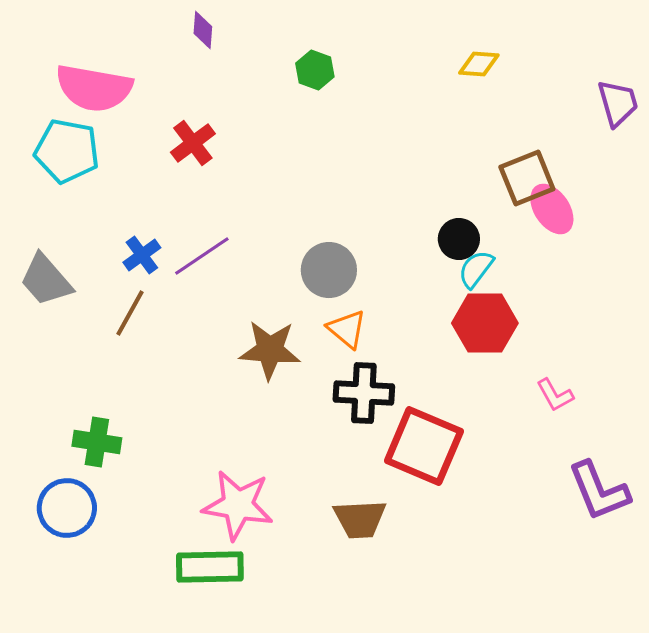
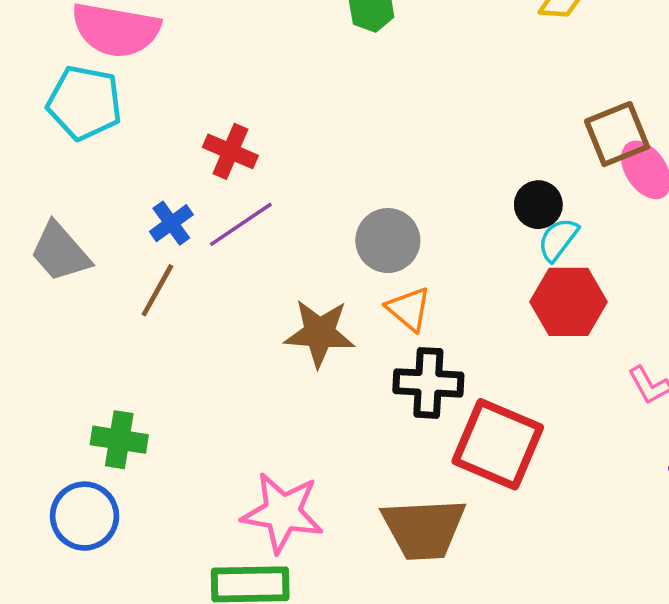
red cross: (193, 143) -> (230, 151), moved, turned -30
brown trapezoid: (360, 519) -> (424, 529), size x1.4

